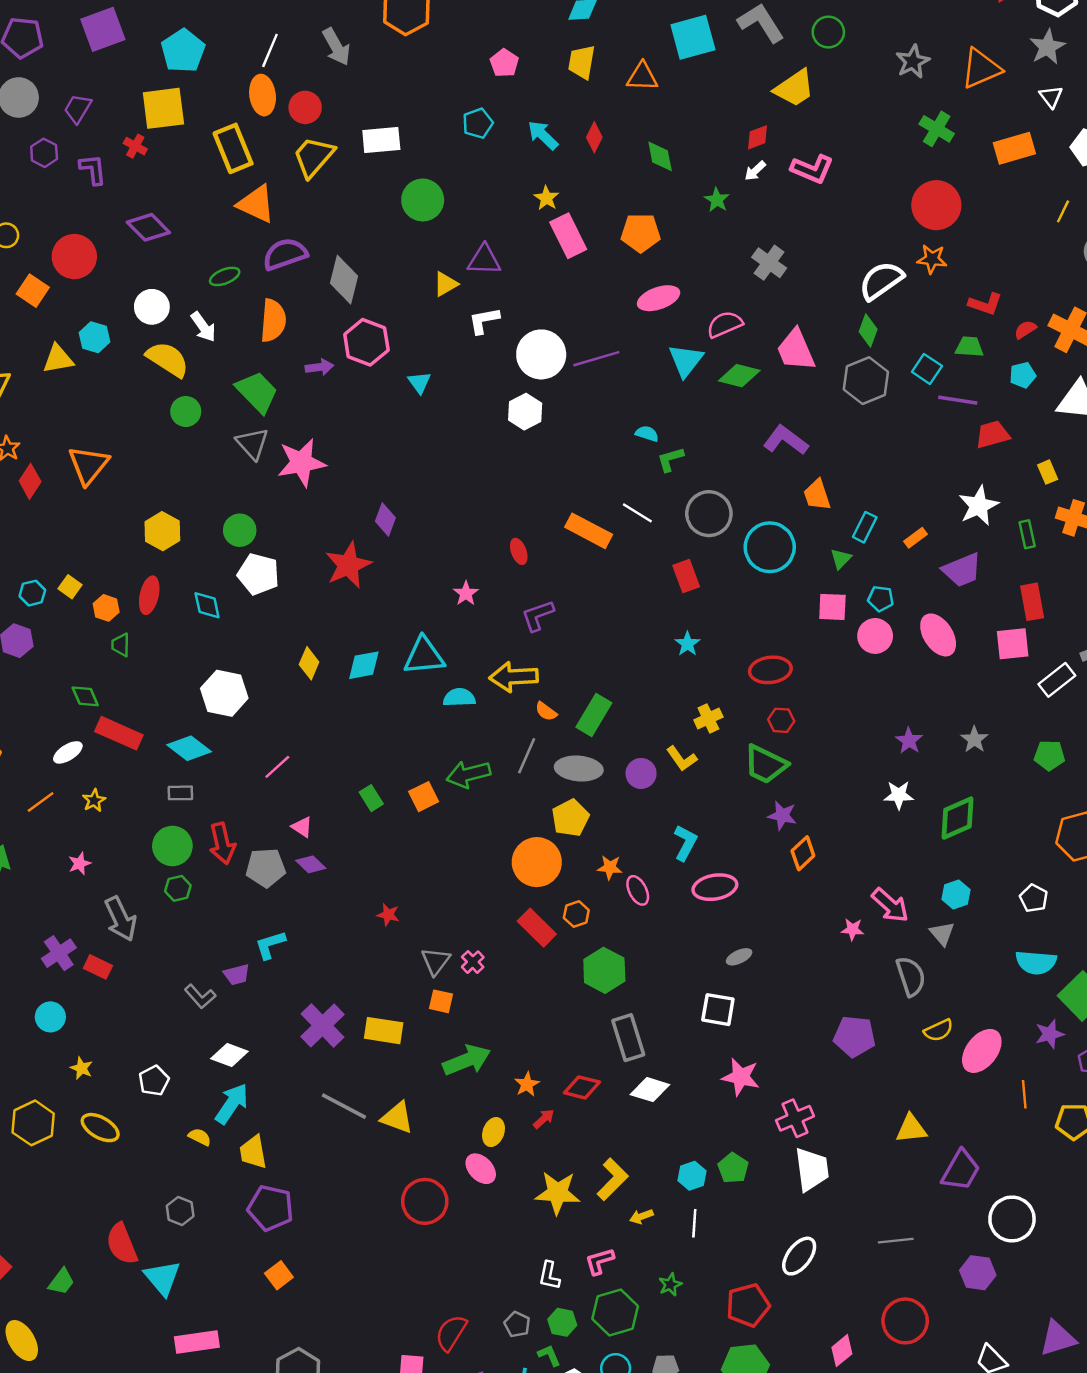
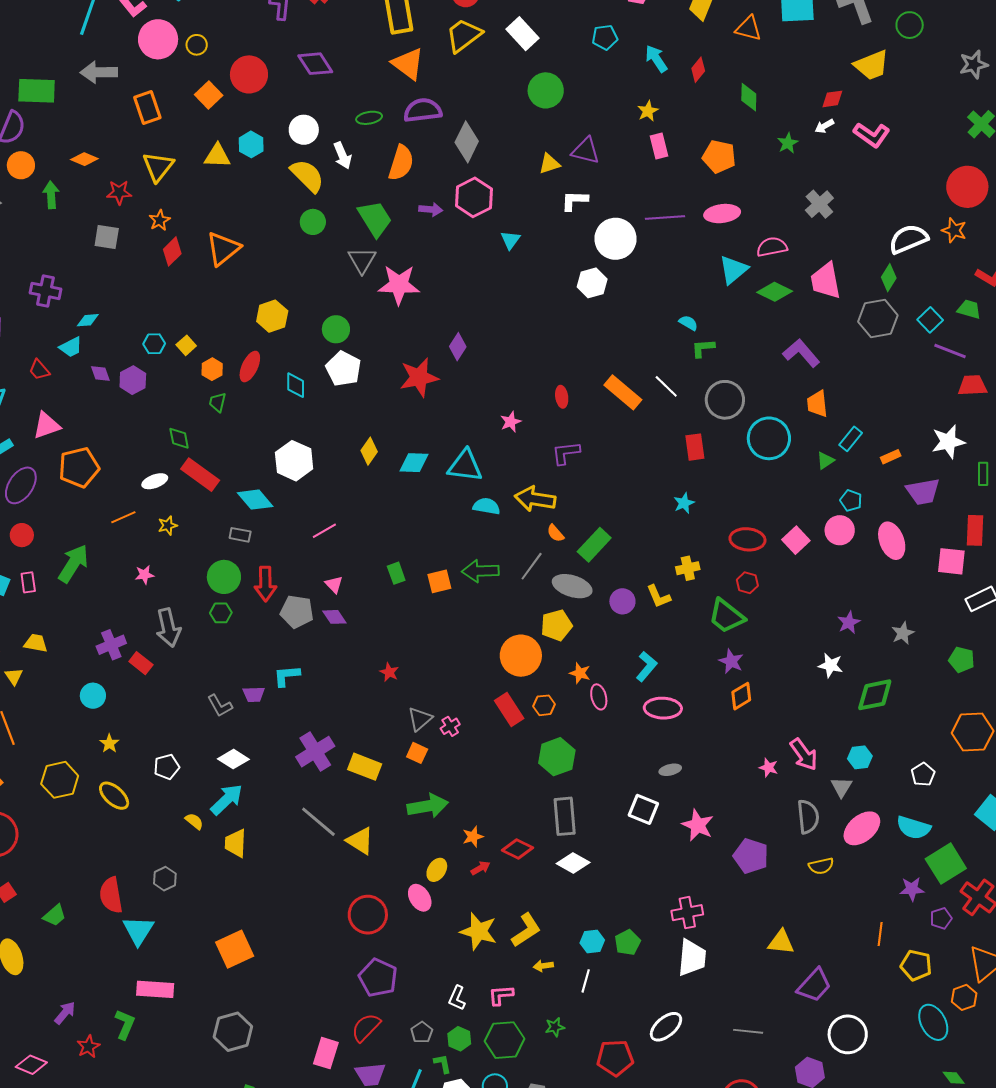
white rectangle: (381, 140) -> (522, 34), turned 40
pink rectangle: (568, 236) -> (659, 146), size x0.7
purple line: (596, 359) -> (665, 218), moved
pink square: (832, 607) -> (796, 540), moved, turned 32
pink ellipse: (982, 1051) -> (862, 828), moved
pink star: (741, 1077) -> (698, 825), moved
purple pentagon: (270, 1208) -> (378, 978), moved
orange square: (279, 1275) -> (235, 949), size x1.6

